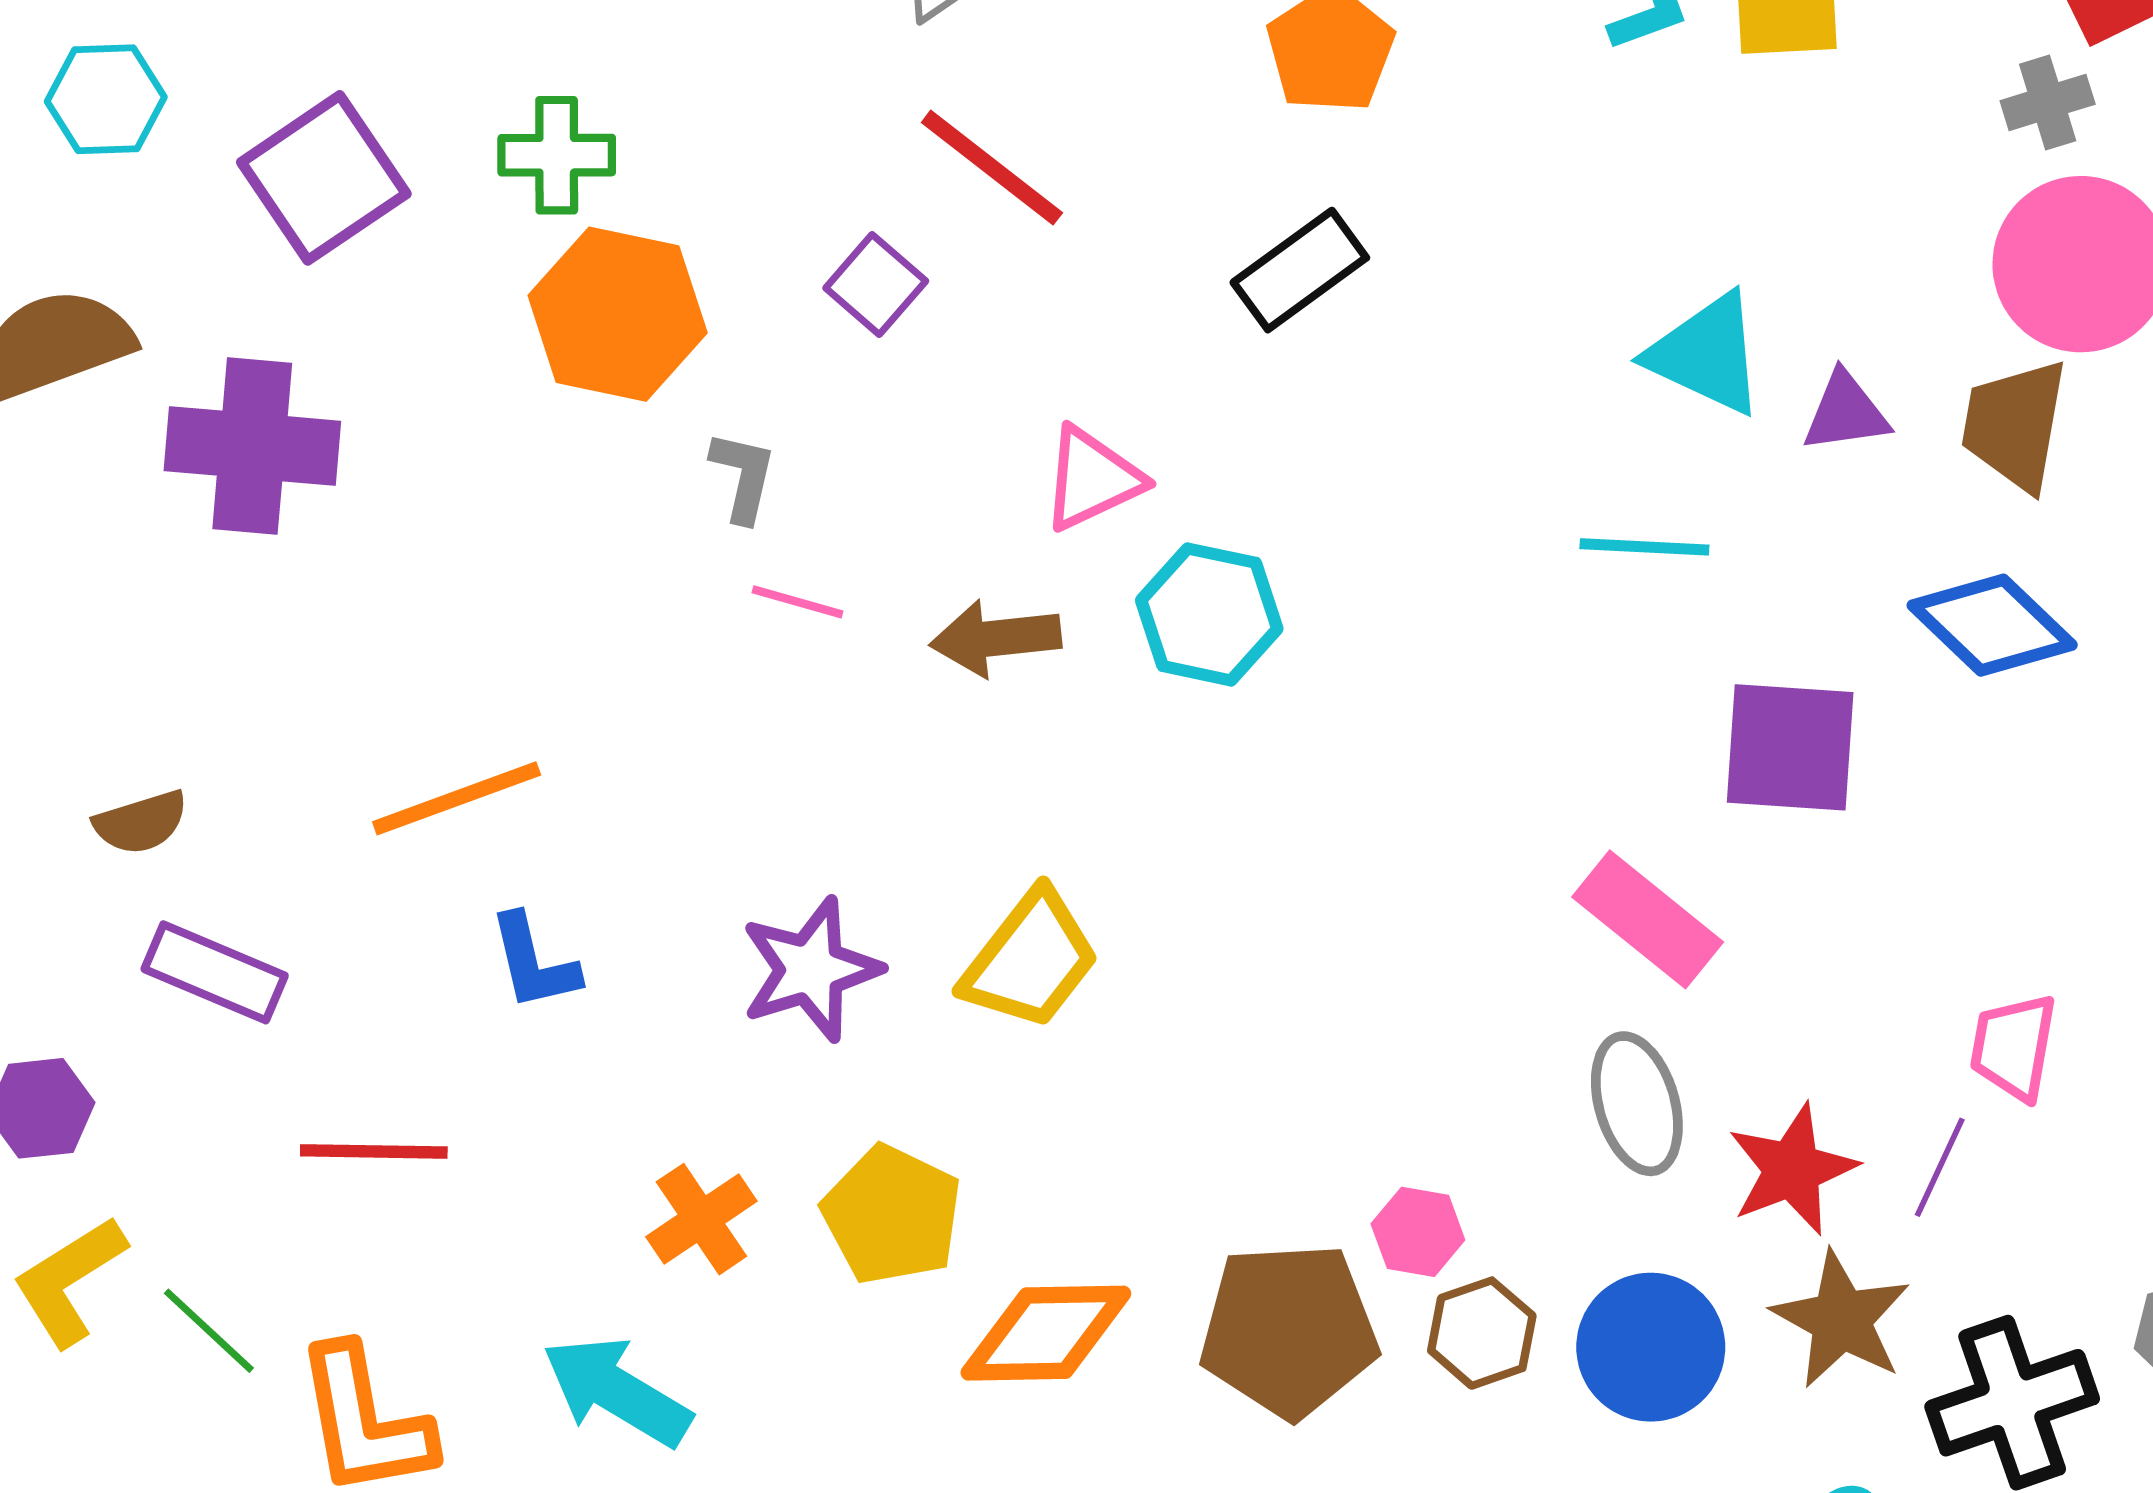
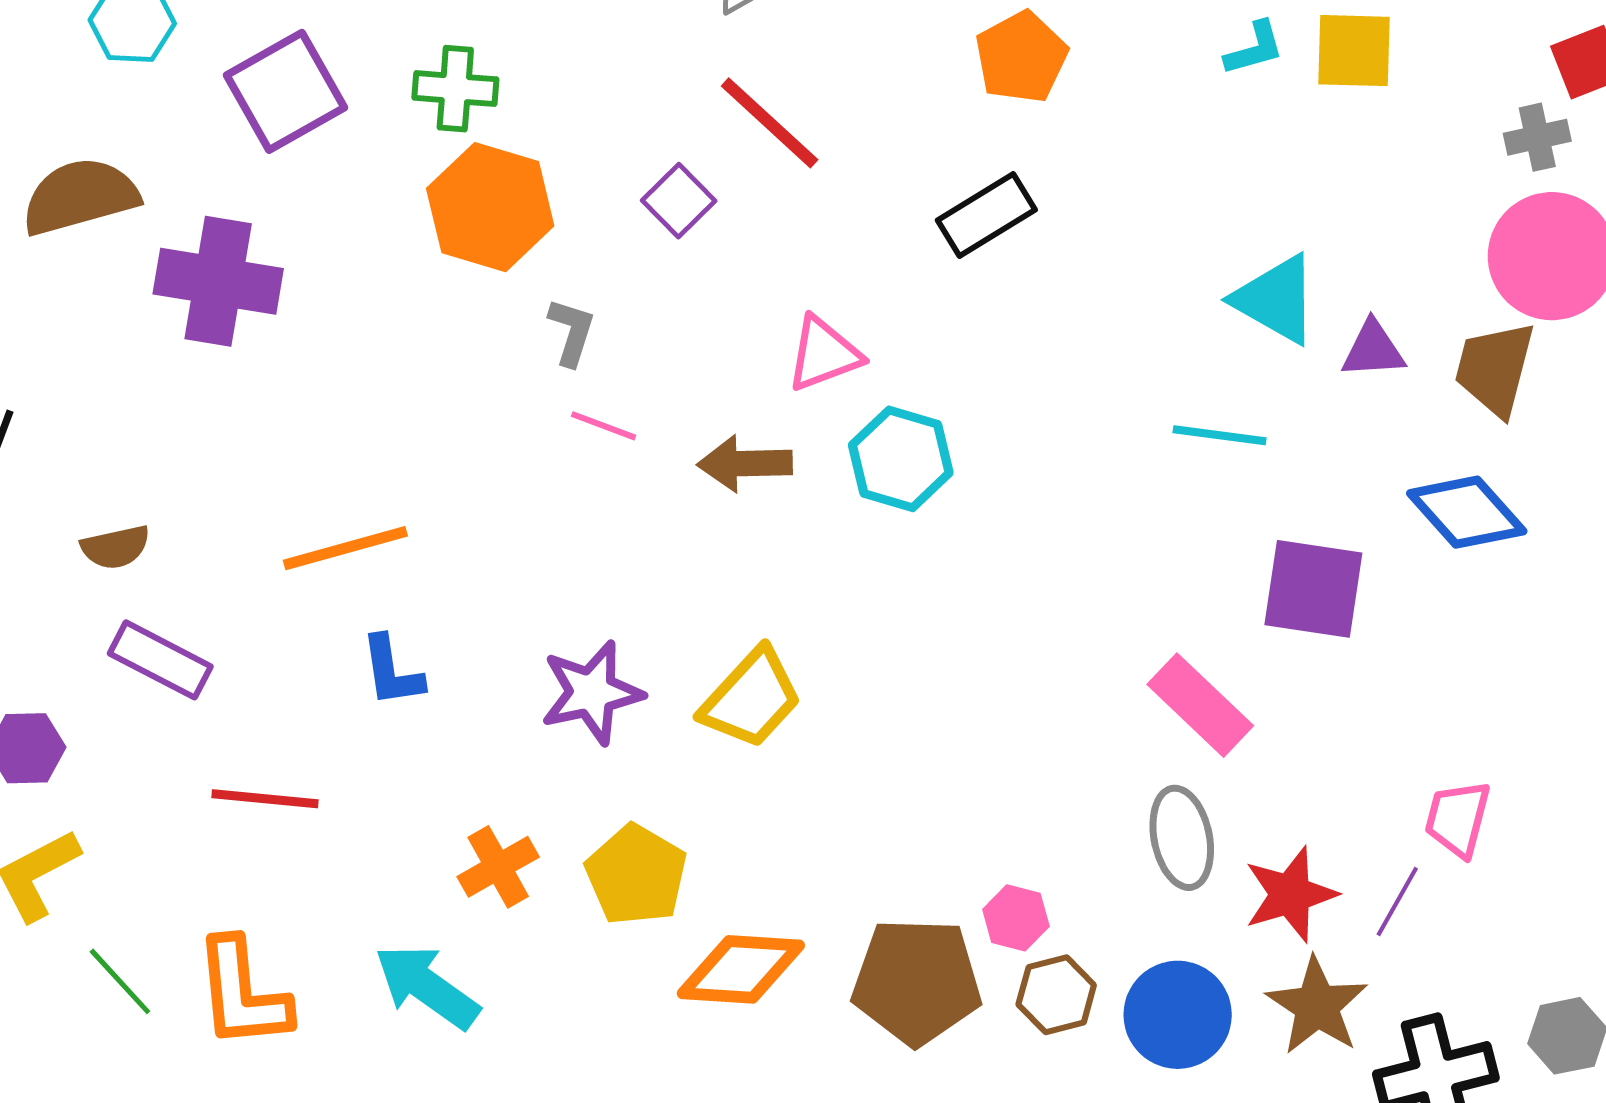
green line: (209, 1331) -> (120, 981), moved

